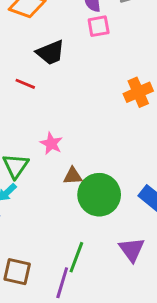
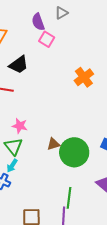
pink square: (99, 26) -> (47, 39), turned -35
pink star: (51, 143) -> (20, 126), moved

